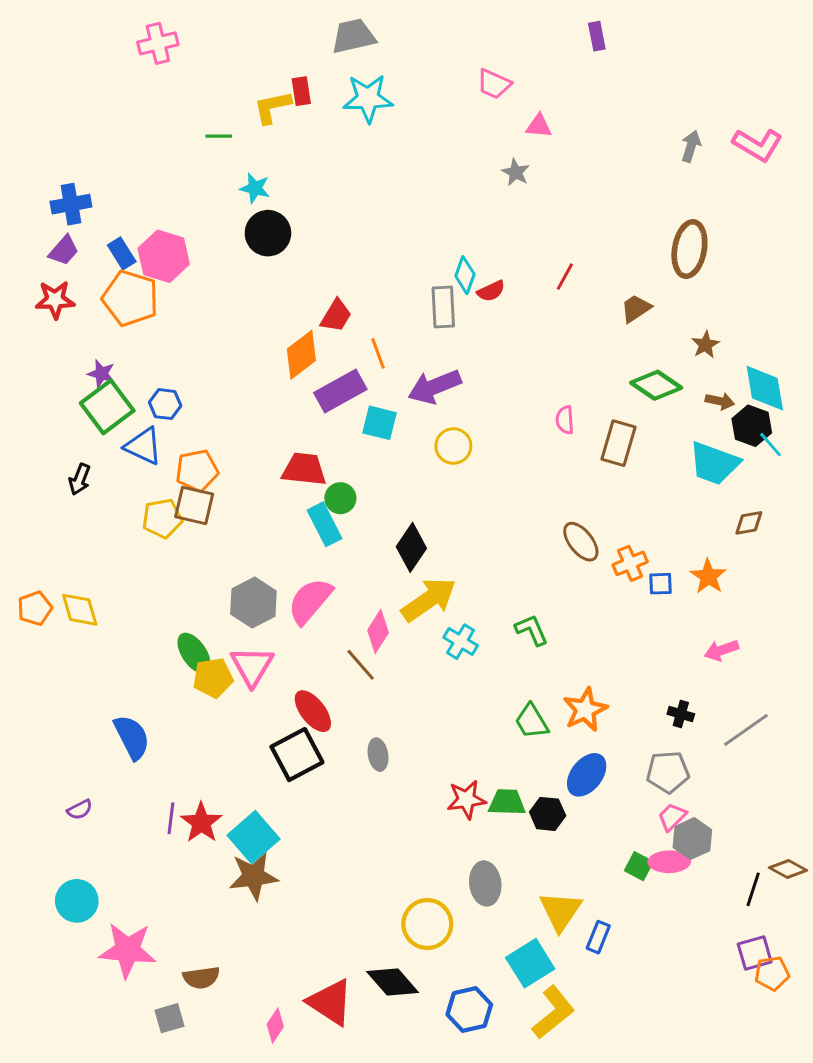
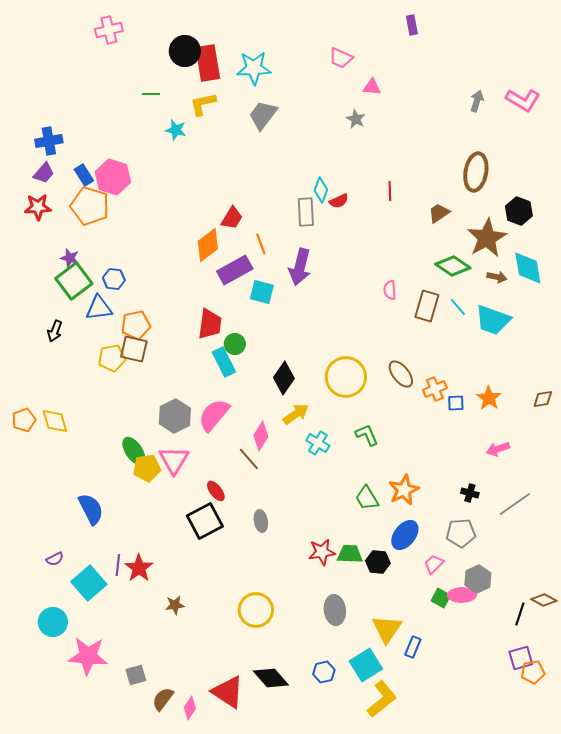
gray trapezoid: (353, 36) -> (263, 115), moved, turned -40
red rectangle: (301, 91) -> (208, 63), size x1.8
yellow L-shape: (272, 107) -> (203, 104), moved
black circle: (268, 233) -> (185, 51), moved
red line: (565, 277) -> (390, 191), turned -30
brown star: (705, 345) -> (487, 238), size x2.0
purple arrow: (435, 387) -> (300, 267), turned -54
black hexagon: (752, 426) -> (519, 211), moved
cyan line: (771, 445) -> (458, 307), moved
blue triangle: (143, 446) -> (99, 308), turned -32
yellow circle: (453, 446) -> (346, 377), moved, size x1.6
red trapezoid: (304, 469) -> (210, 324), turned 92
brown diamond: (749, 523) -> (543, 399), moved
yellow arrow: (429, 600) -> (296, 414), size x0.7
red ellipse: (313, 711) -> (216, 491), size x0.7
pink trapezoid: (672, 817) -> (434, 564), moved
cyan square: (253, 837) -> (89, 583), moved
brown star: (253, 876) -> (175, 605), size x0.6
yellow circle: (427, 924) -> (256, 610), moved
brown semicircle: (201, 978) -> (163, 699), moved, turned 135
blue hexagon: (469, 1010) -> (324, 672), moved, size x0.7
gray square: (169, 1018) -> (136, 675), moved

